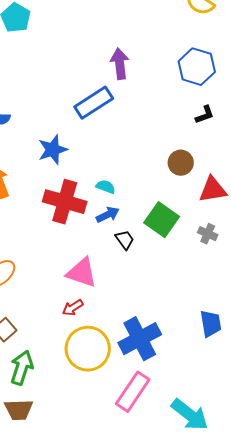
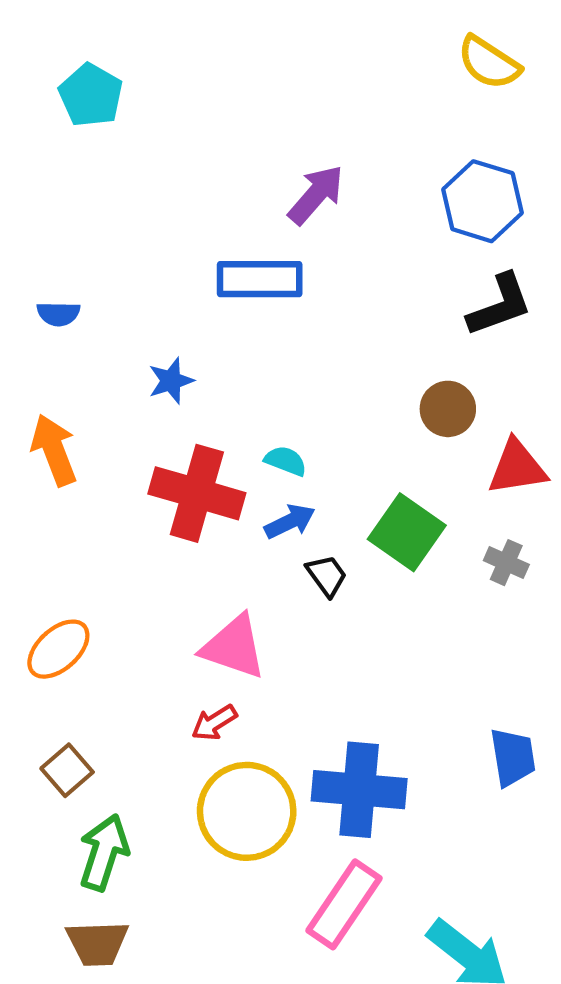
purple arrow: (120, 64) -> (316, 195), turned 48
blue rectangle: (94, 103) -> (260, 279), turned 33
black L-shape: (205, 115) -> (500, 305), size x1.6
blue star: (53, 150) -> (171, 381), size x0.7
blue cross: (140, 339) -> (359, 790), turned 33

